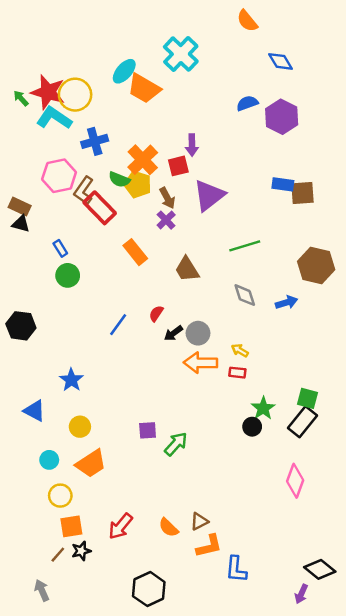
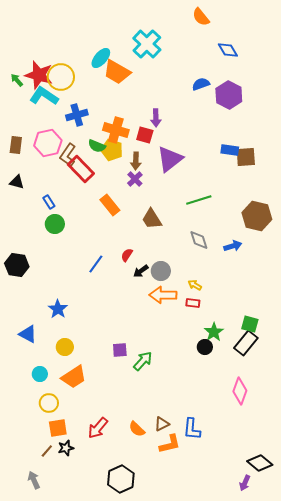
orange cross: (143, 160) -> (116, 130), turned -30
red square: (178, 166) -> (145, 135), turned 30
brown arrow: (167, 198) -> (136, 161), turned 30
brown rectangle: (20, 207) -> (16, 145), moved, turned 72
blue L-shape: (236, 569) -> (192, 429), moved

